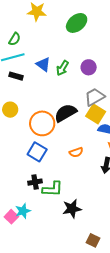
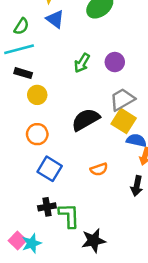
blue triangle: (43, 64) -> (55, 19), moved
yellow circle: (10, 110) -> (37, 95), moved
orange circle: (42, 123) -> (37, 134), moved, size x0.7
green L-shape: (53, 189) -> (69, 216), turned -95
pink square: (11, 217) -> (18, 240), moved

